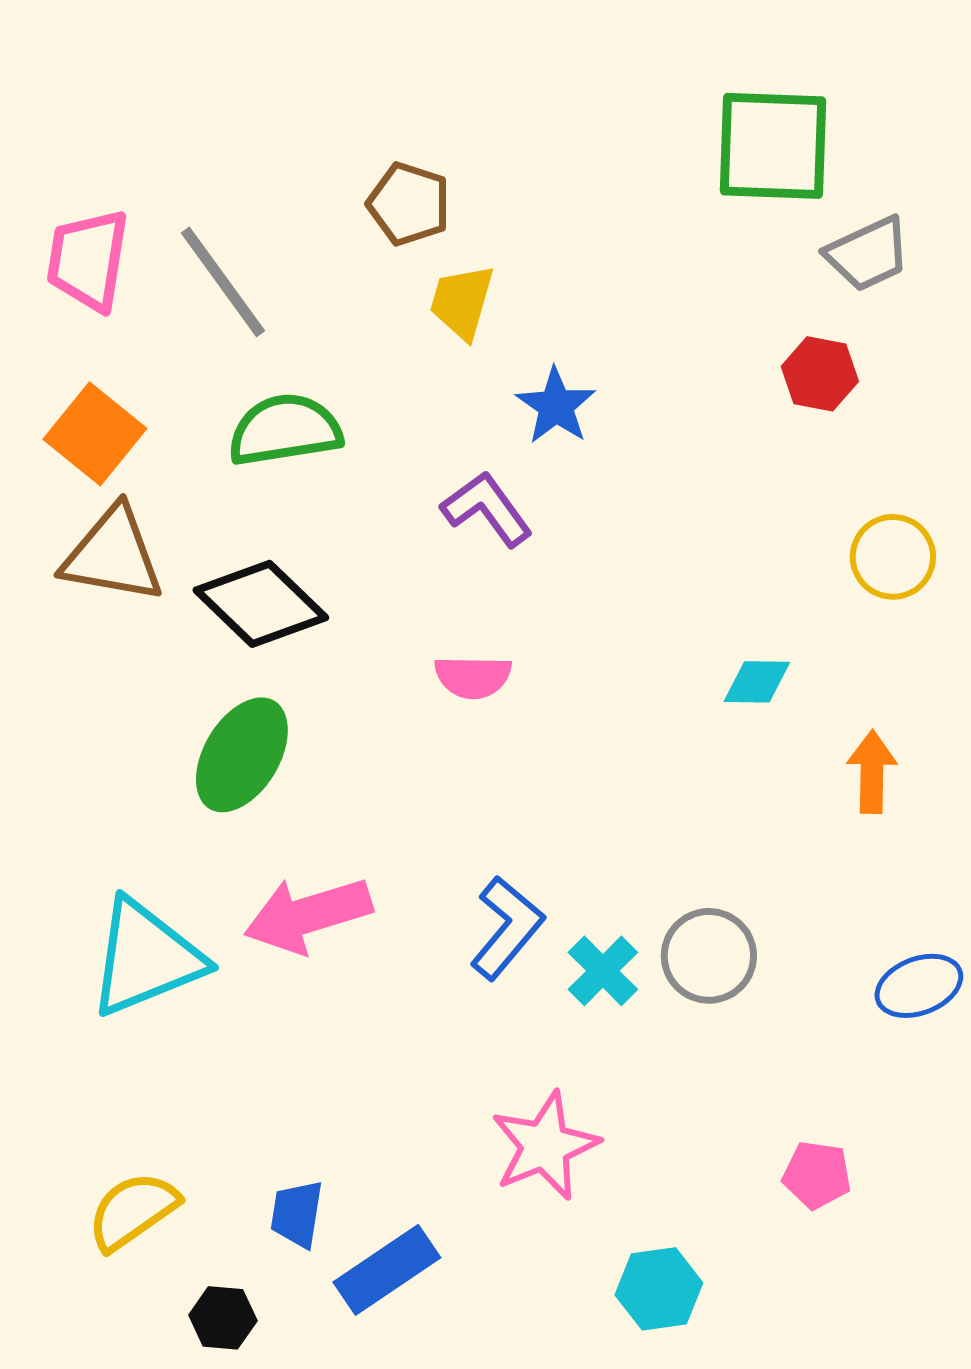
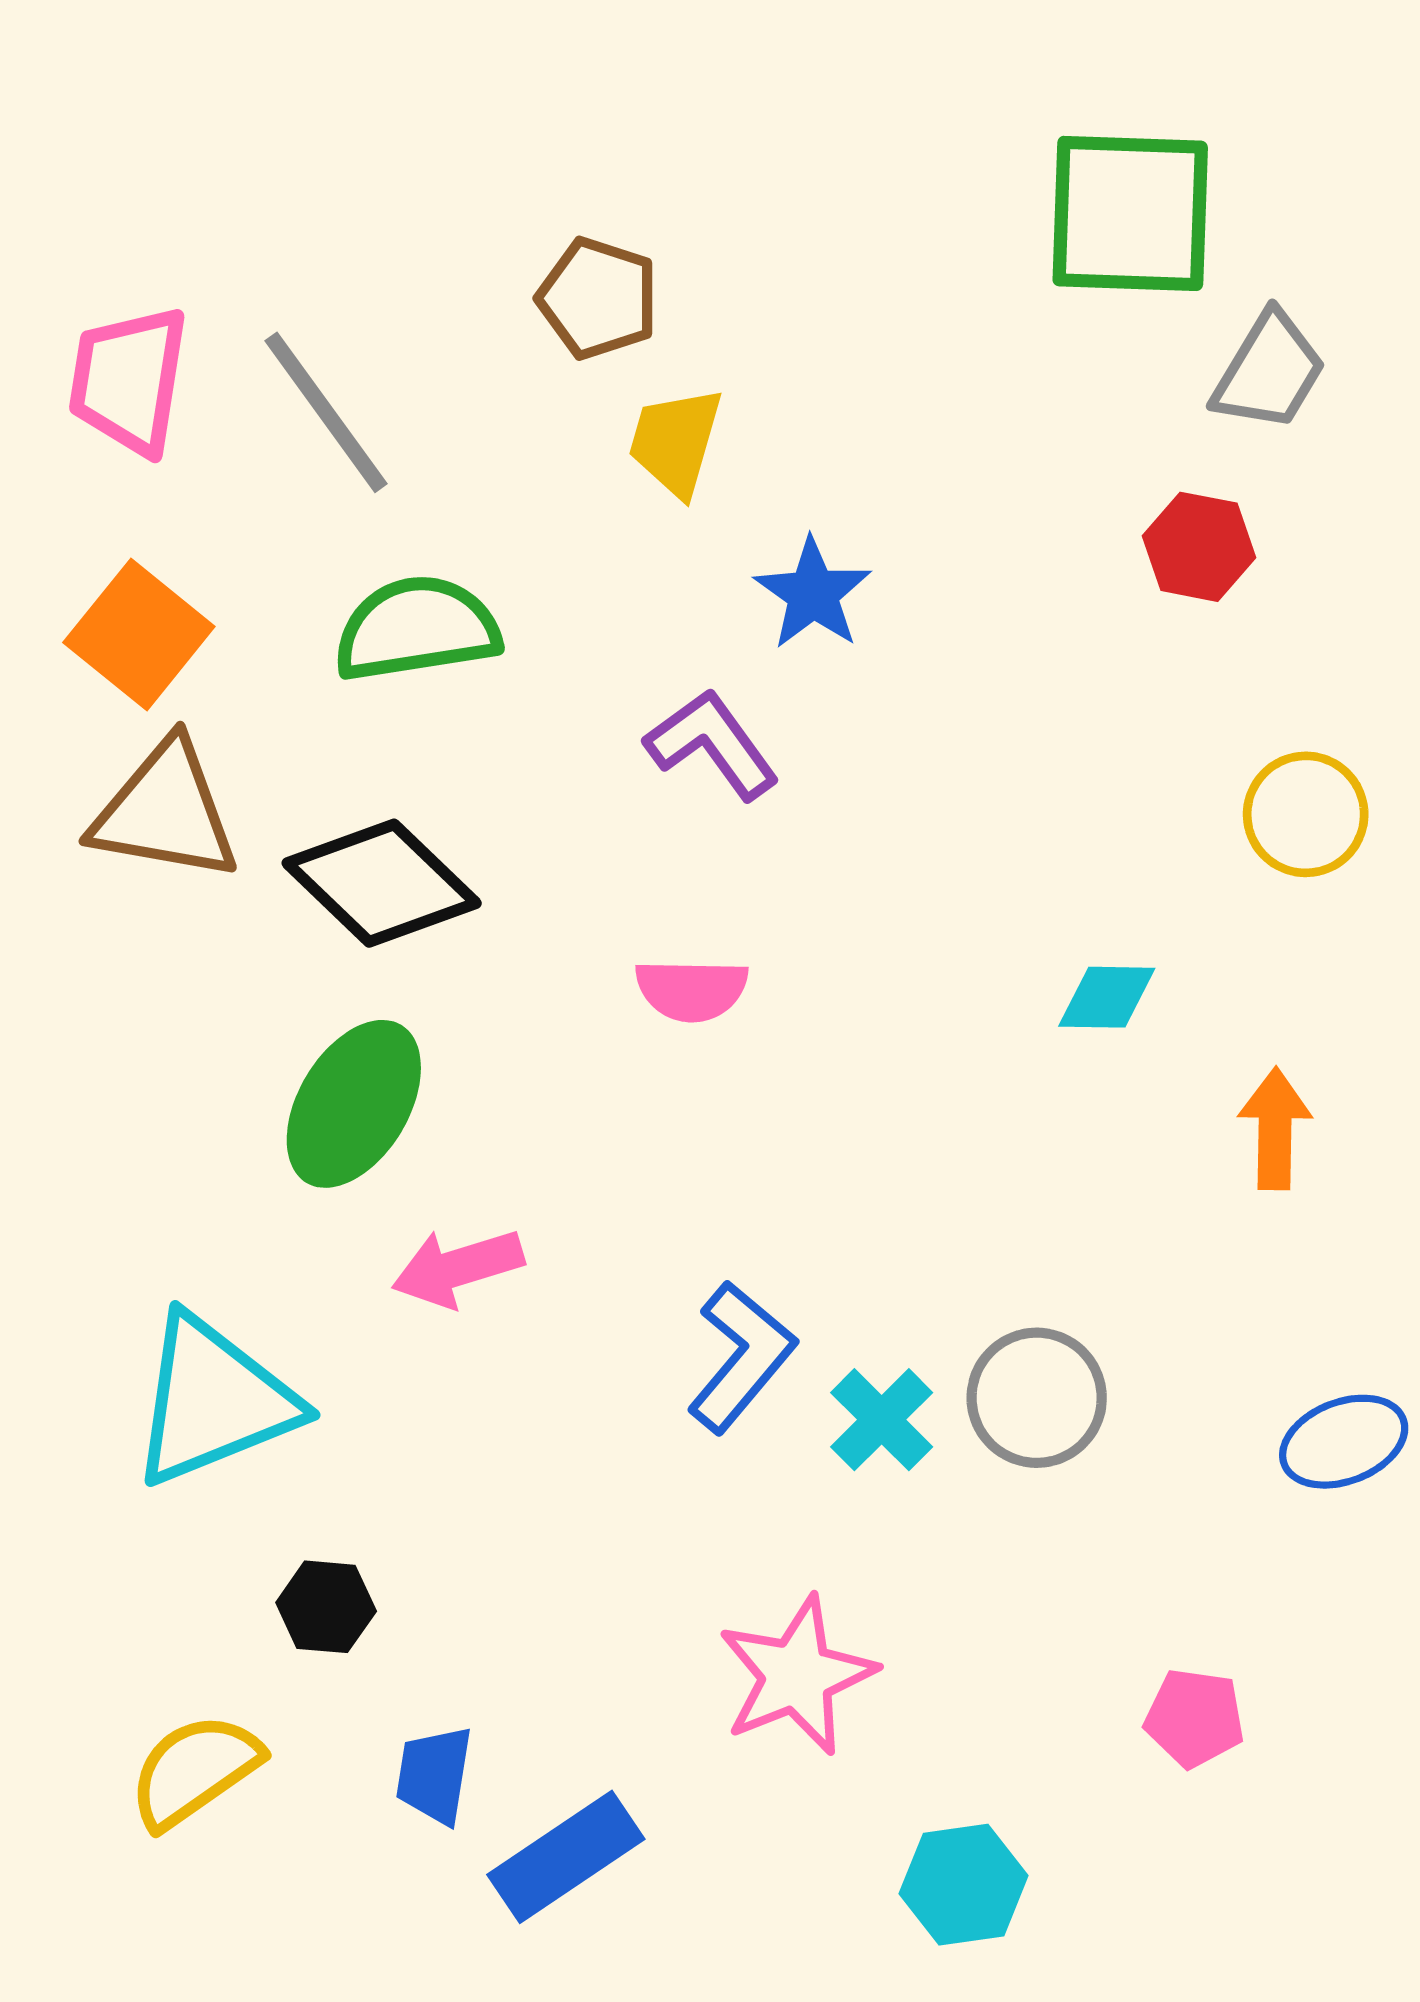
gray trapezoid: (868, 254) -> (1269, 371), turned -34
pink arrow: (308, 915) -> (458, 1268), moved, size x0.7
black hexagon: (223, 1318) -> (326, 1607), moved

